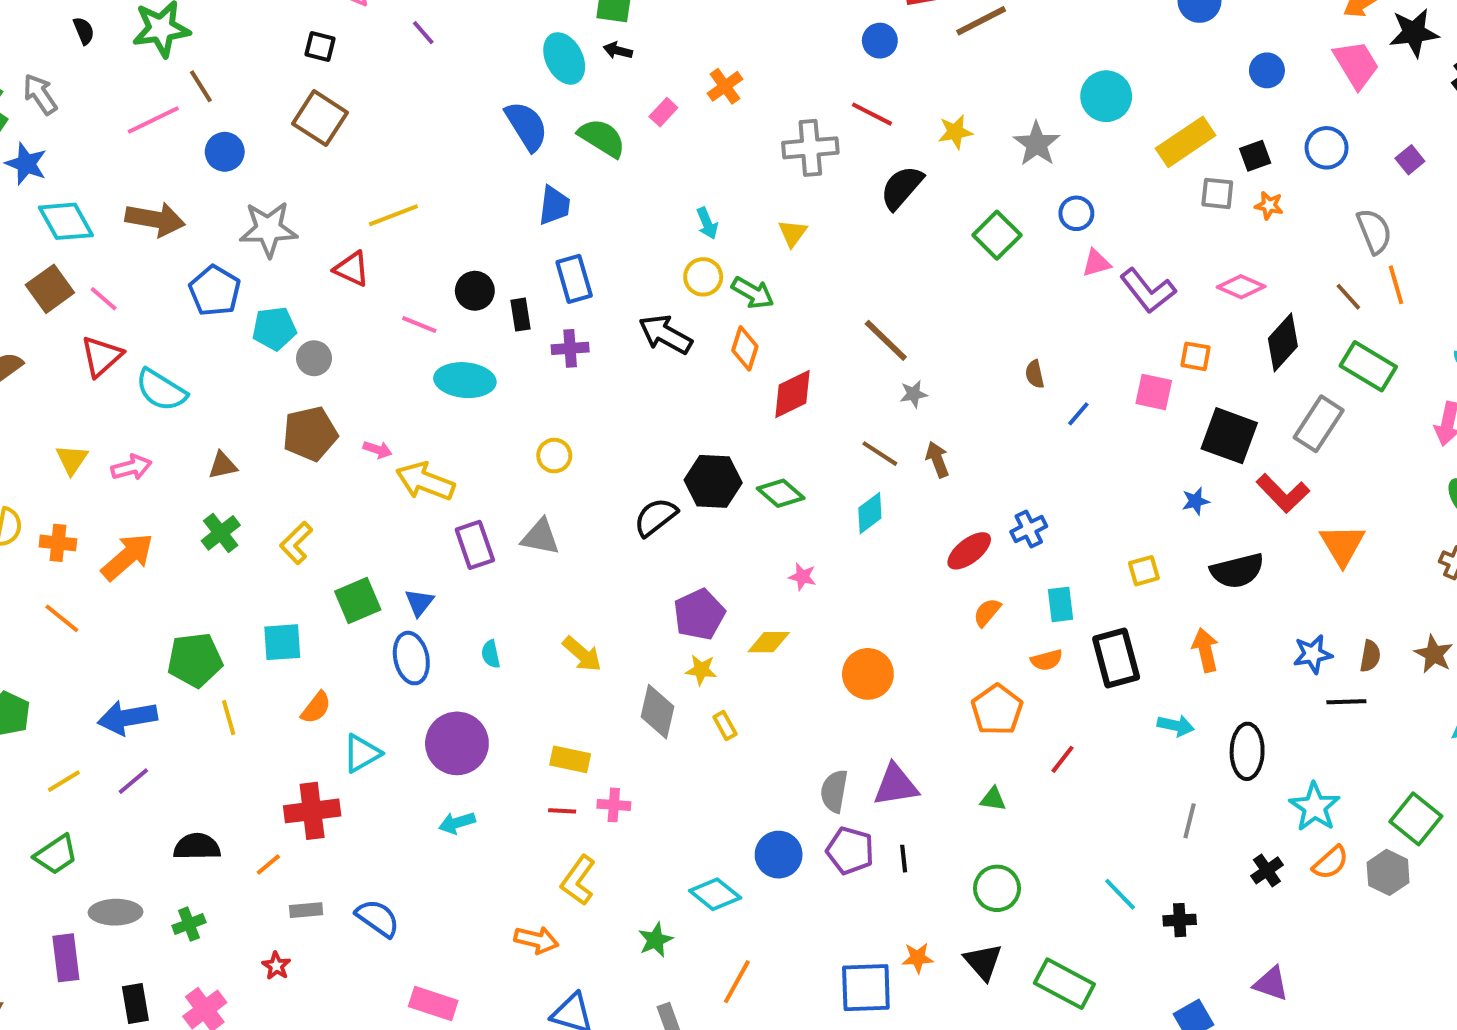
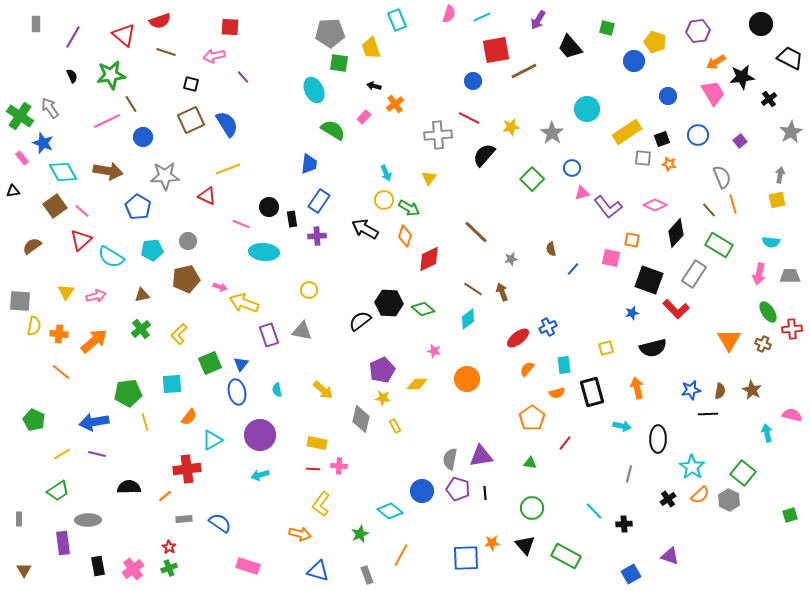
black arrow: (618, 51) -> (374, 86), moved
brown square: (320, 118) -> (191, 120), turned 32
blue semicircle: (526, 126) -> (227, 124), moved
blue rectangle: (574, 279) -> (319, 201), turned 50
cyan pentagon: (274, 328) -> (152, 250), moved
gray star: (914, 394) -> (511, 259), moved
orange triangle: (1342, 545) -> (729, 340), moved
orange circle: (868, 674) -> (467, 379), moved
purple line: (133, 781) -> (97, 454), turned 54
green cross: (189, 924) -> (169, 568), moved

